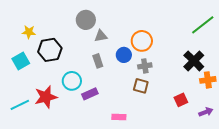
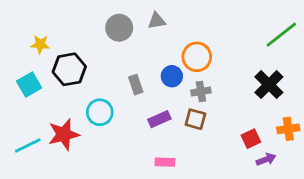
gray triangle: (101, 36) -> (157, 21), moved
orange cross: (208, 80) -> (288, 129), moved
purple rectangle: (90, 94) -> (159, 119), moved
purple arrow: (206, 112) -> (266, 159), moved

